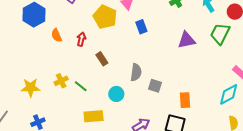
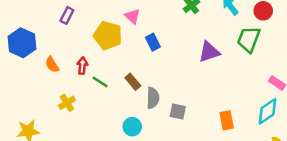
brown rectangle: (102, 59) -> (133, 82), moved
yellow cross: (61, 81) -> (67, 103), moved
green line: (81, 86) -> (100, 82), moved
orange rectangle: (185, 100) -> (227, 120), moved

